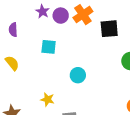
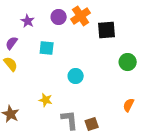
purple star: (42, 11) -> (28, 21), moved
purple semicircle: (13, 30) -> (12, 43), moved, turned 40

